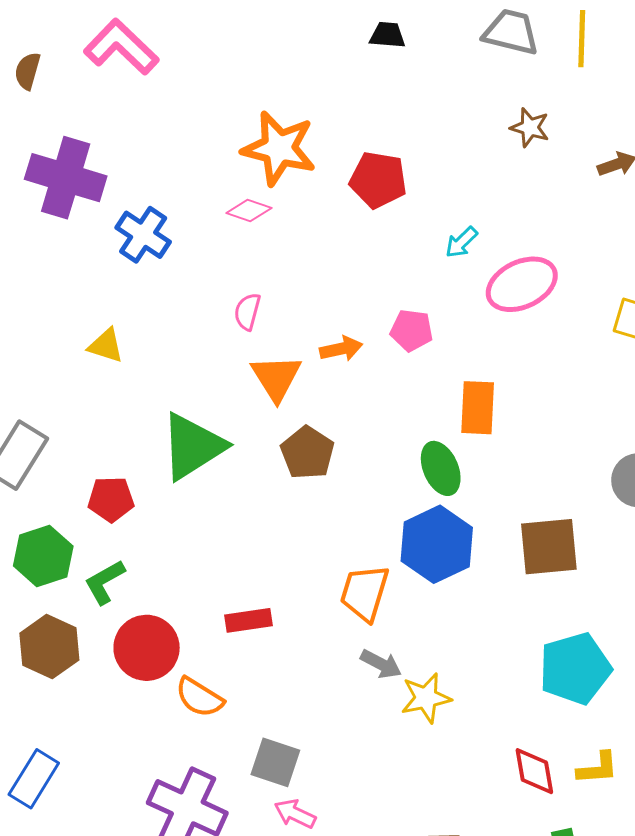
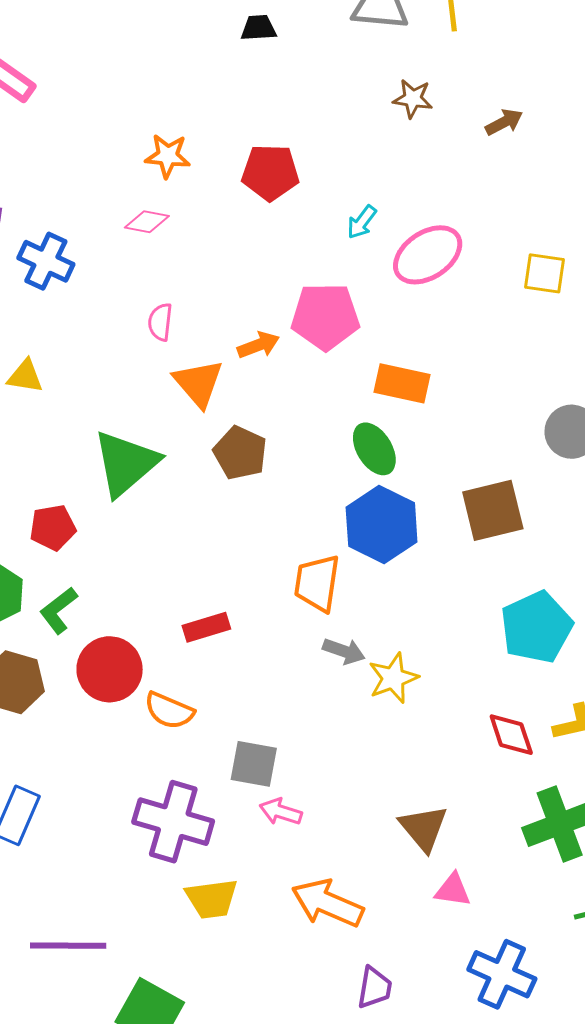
orange star: (279, 148) -> (168, 156), size x0.6
pink pentagon: (412, 330) -> (325, 316), size x1.6
orange rectangle: (478, 408) -> (402, 383), turned -72

